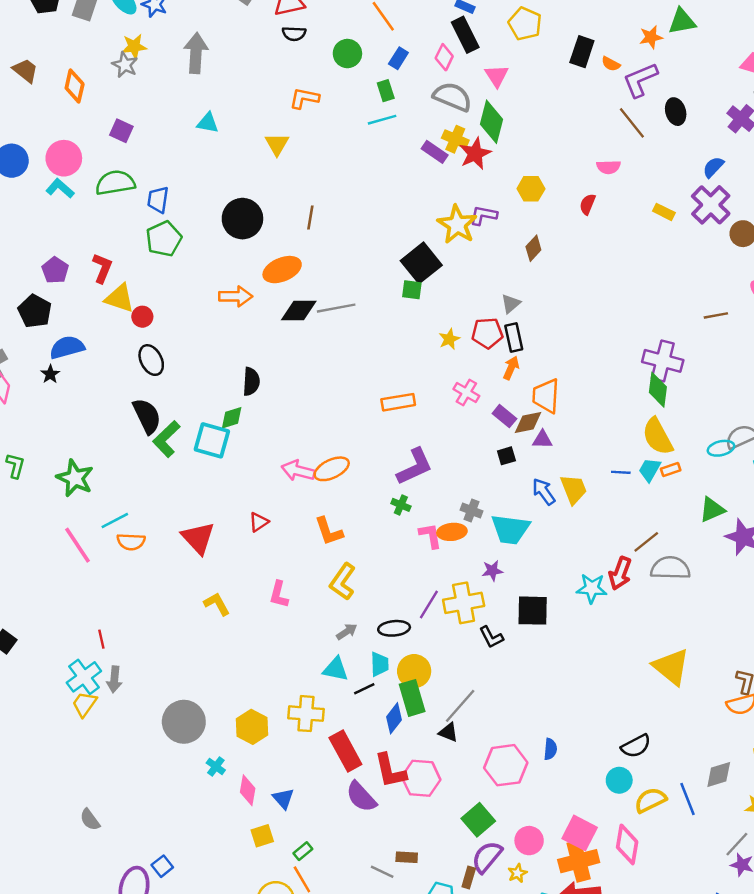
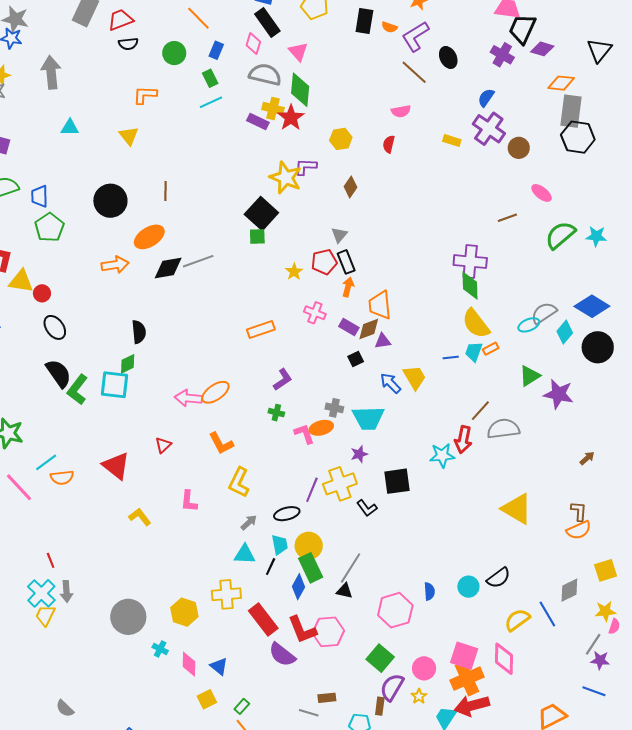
purple L-shape: (415, 467) -> (283, 380), size x0.7
black line: (364, 689) -> (271, 567), turned -30
cyan circle: (619, 780) -> (468, 587), moved

